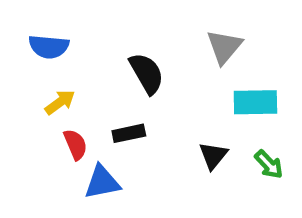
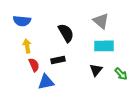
gray triangle: (224, 47) -> (101, 21), turned -30
yellow arrow: (60, 102) -> (27, 46), turned -64
cyan rectangle: (255, 102) -> (104, 46), moved

